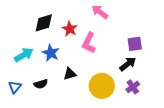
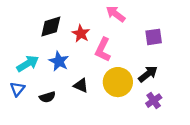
purple square: (135, 44) -> (154, 37), moved
black triangle: (70, 74) -> (81, 86), turned 40
yellow circle: (102, 86) -> (118, 82), moved
blue triangle: (15, 87) -> (17, 89), moved

